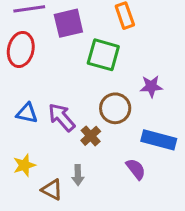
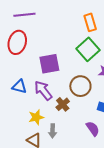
purple square: (68, 23) -> (49, 64), moved
green square: (103, 55) -> (88, 49), moved, turned 30
yellow star: (24, 165) -> (36, 117), moved

